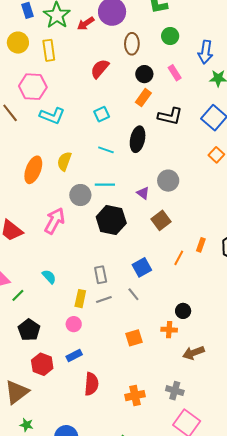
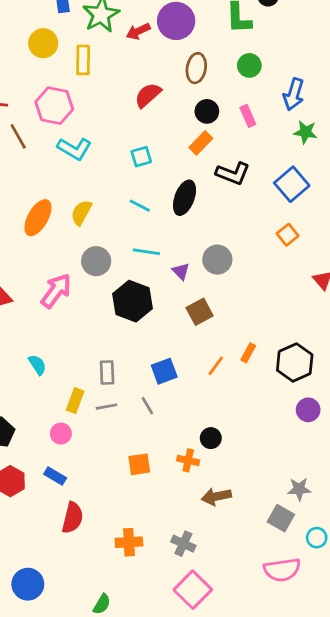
cyan line: (105, 185) -> (146, 252), moved
blue rectangle: (74, 356) -> (55, 476), turned 49

